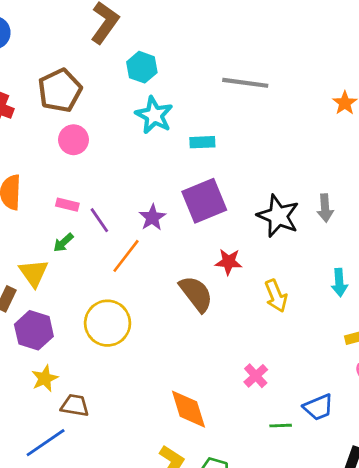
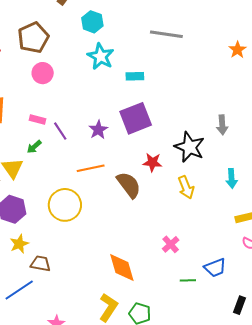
black star: (278, 216) -> (190, 147), moved
orange line: (126, 256) -> (91, 168), moved, turned 40

